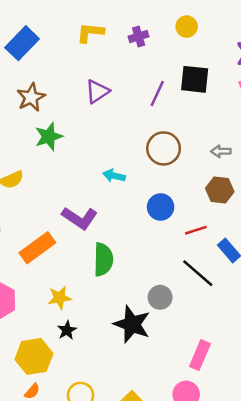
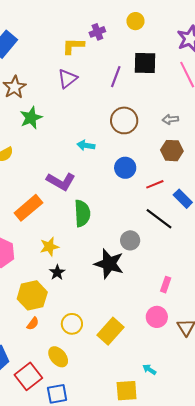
yellow L-shape: (90, 33) -> (73, 46), moved
pink rectangle: (200, 355) -> (166, 285), size x0.7

